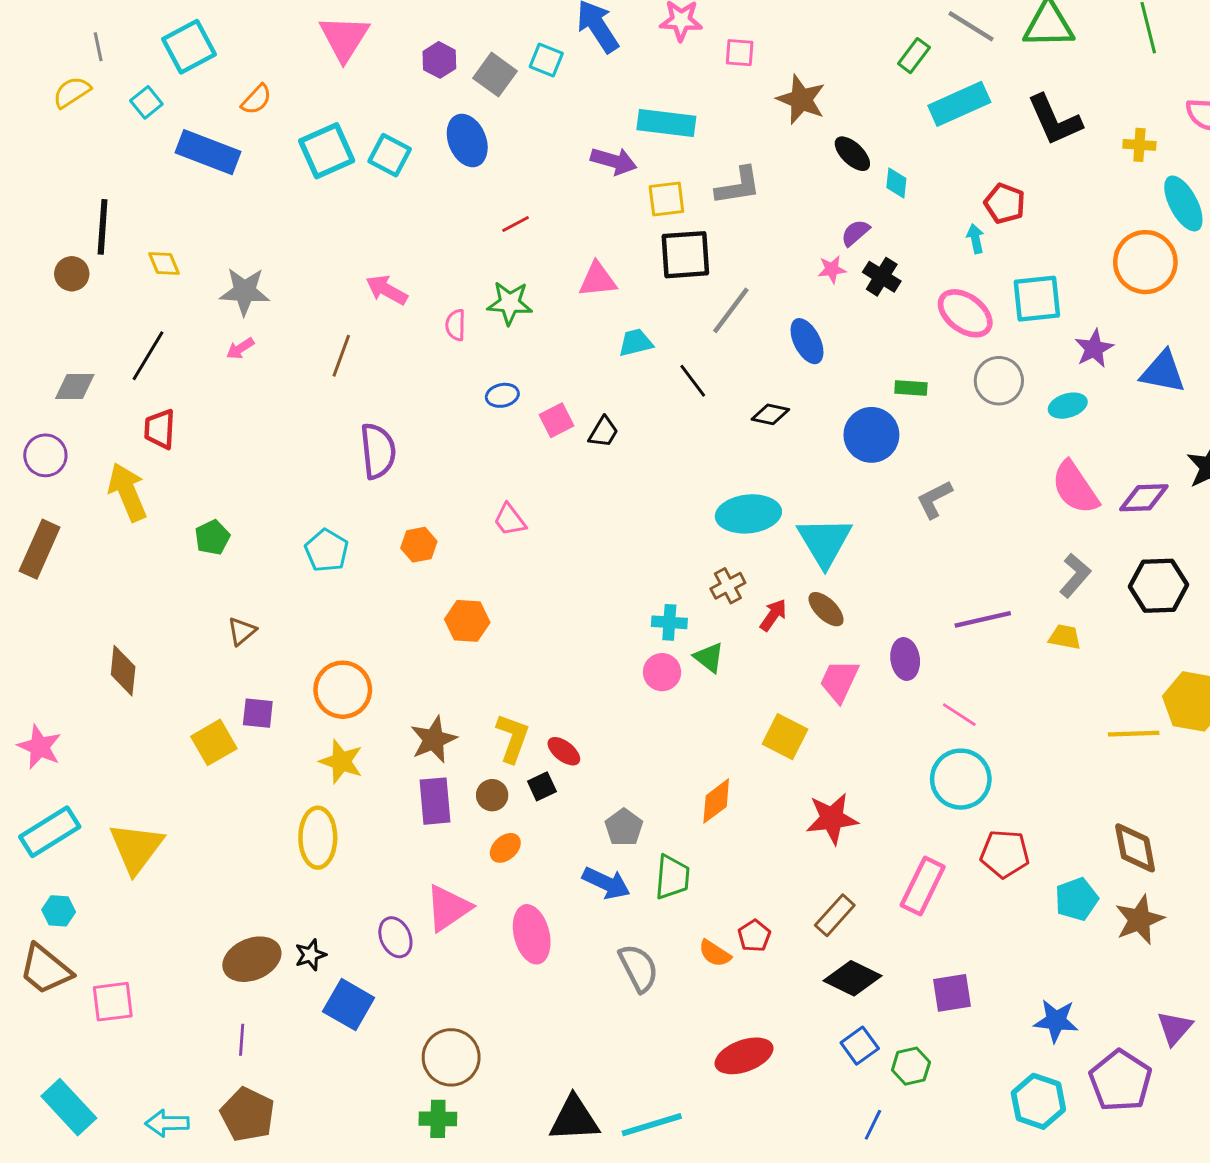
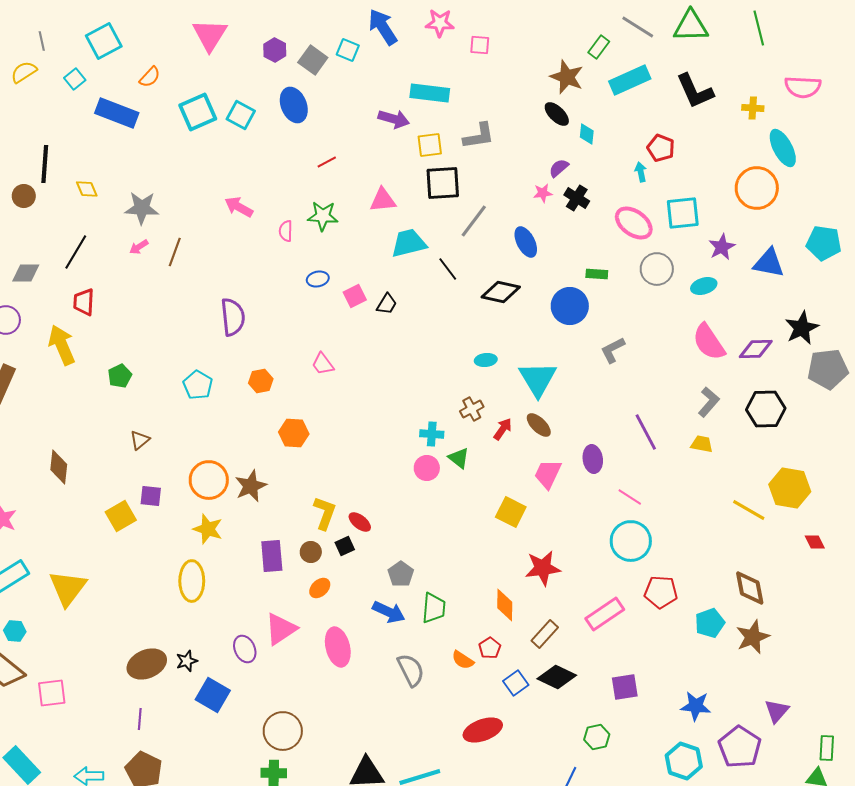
brown star: (801, 99) -> (567, 77), moved
cyan trapezoid: (636, 343) -> (409, 243), size x1.5
brown line: (341, 356) -> (175, 252), moved
black diamond: (770, 414) -> (501, 292), size x1.5
cyan ellipse: (748, 514) -> (486, 360), size x0.5
purple line: (983, 619) -> (646, 432), turned 75
yellow line: (1134, 734) -> (749, 510), turned 32
brown star: (434, 740) -> (251, 486), moved
orange diamond: (716, 801) -> (505, 605), moved, turned -52
pink rectangle: (923, 886) -> (605, 614), turned 30
blue square: (860, 1046) -> (516, 683), moved

